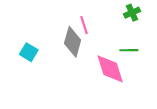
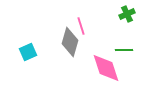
cyan square: (29, 52) -> (28, 52), turned 36

